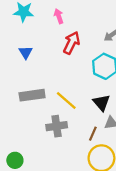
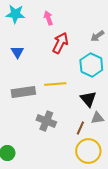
yellow line: (66, 101) -> (55, 84), moved, turned -45
gray cross: (57, 126) -> (46, 121), turned 30

